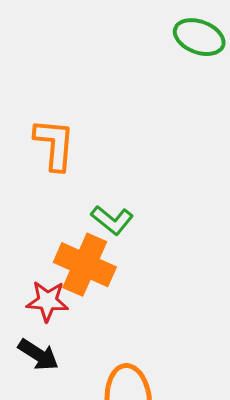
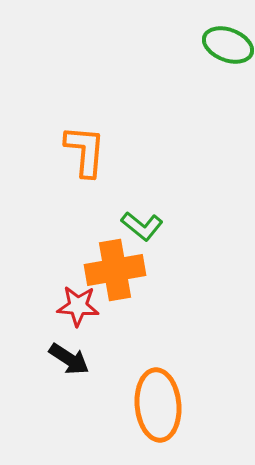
orange cross: (85, 265) -> (115, 270), turned -34

